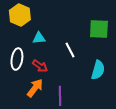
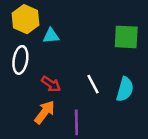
cyan triangle: (39, 38) -> (51, 36), moved
white line: (70, 50) -> (93, 84), moved
white ellipse: (17, 59) -> (20, 60), moved

